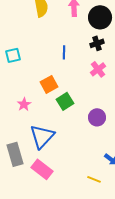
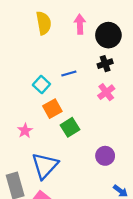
blue line: (64, 52) -> (69, 74), turned 72
cyan square: (13, 55) -> (41, 84), moved, turned -35
purple circle: (97, 117) -> (105, 156), moved

